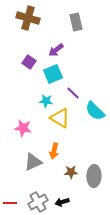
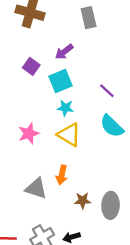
purple line: (73, 93) -> (107, 91), moved
cyan star: (46, 101) -> (65, 108), moved
pink star: (23, 128) -> (29, 133), moved, turned -30
gray triangle: (33, 162) -> (36, 188), turned 42

